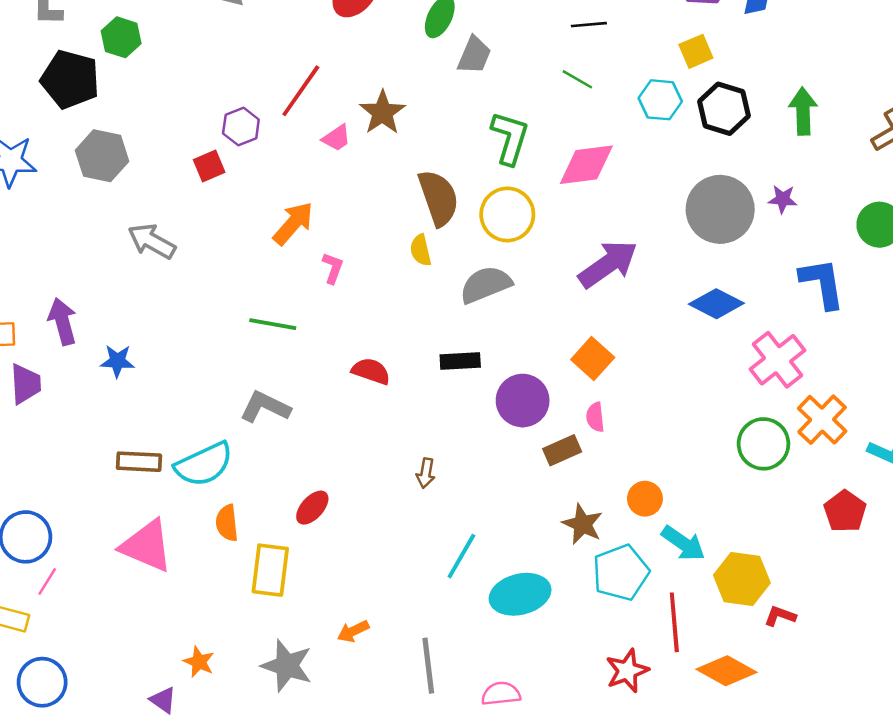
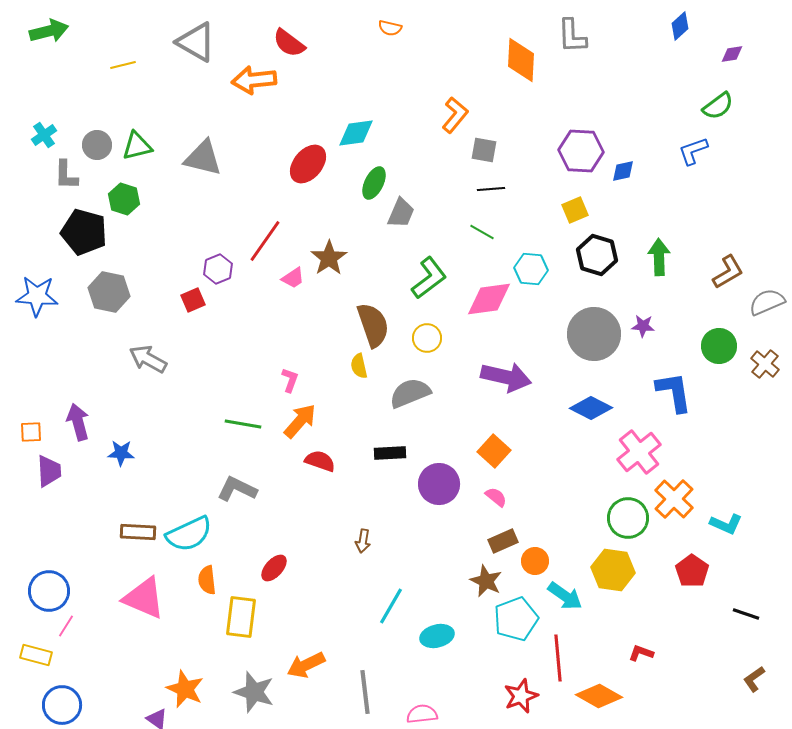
cyan hexagon: (660, 100) -> (531, 269), moved
green L-shape: (510, 138) -> (429, 278), turned 36
yellow circle: (507, 214) -> (427, 338), size x0.7
orange arrow: (293, 223) -> (300, 421), moved
purple arrow: (608, 264) -> (506, 377), turned 48
pink semicircle: (595, 417) -> (496, 497), turned 135
brown rectangle: (562, 450) -> (503, 541), moved
yellow hexagon: (742, 579) -> (613, 570), moved
cyan ellipse: (520, 594) -> (437, 636), size x0.7
orange arrow: (353, 631) -> (306, 665), size x1.5
orange star: (199, 662) -> (185, 689), size x1.5

